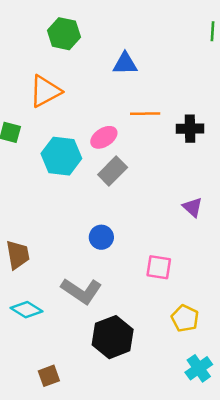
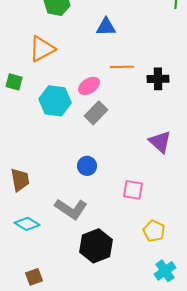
purple triangle: (193, 207) -> (160, 142), size x1.4
brown square: (49, 376) -> (34, 277), moved

